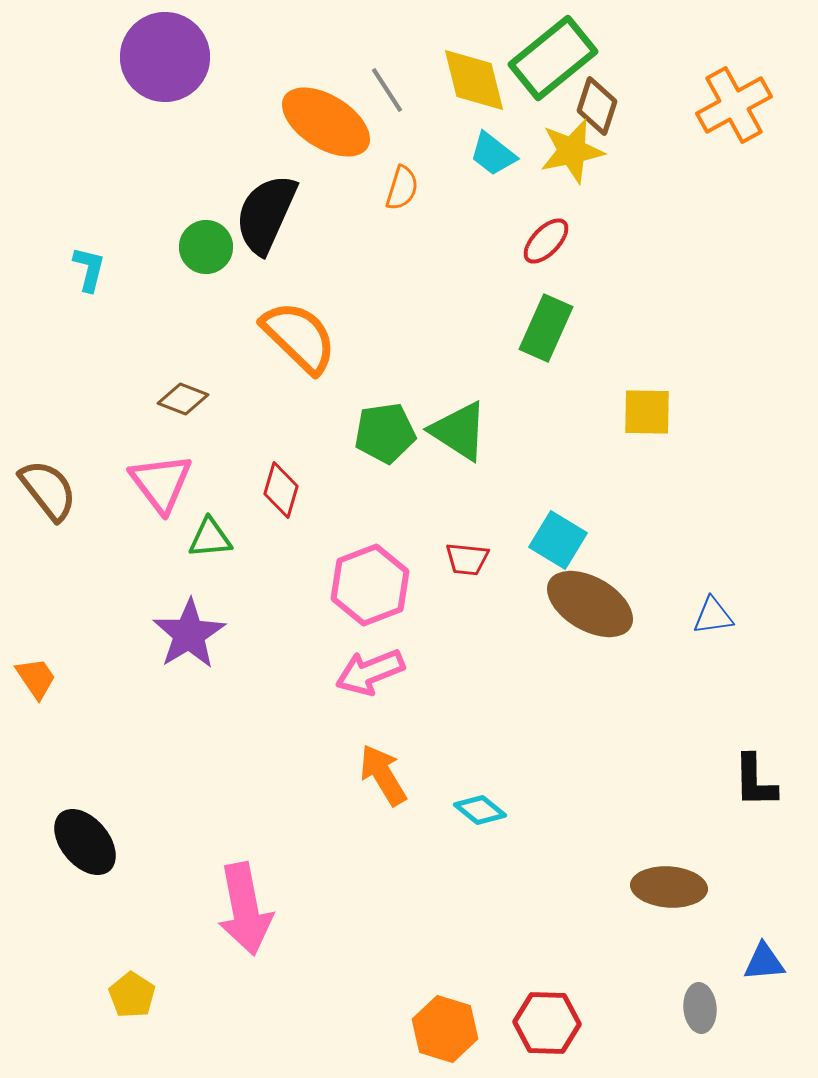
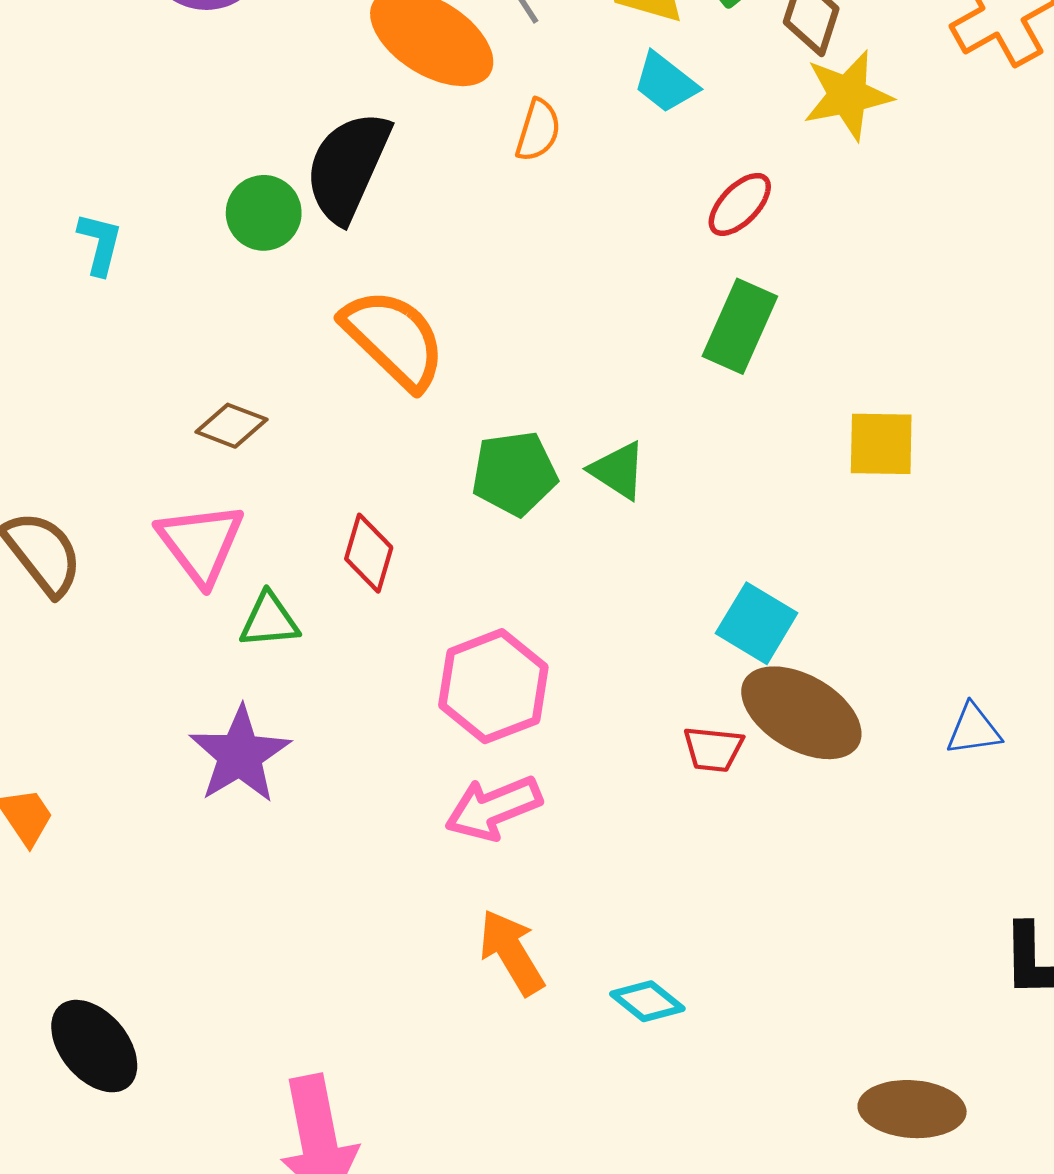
yellow star: (572, 151) -> (848, 95), moved
green triangle: (459, 431) -> (618, 471), size x0.7
red trapezoid: (467, 559) -> (713, 749), moved

